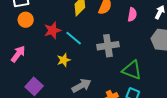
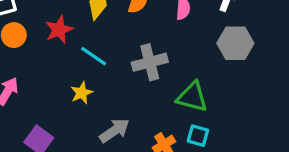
red star: (52, 30) -> (59, 30), moved

